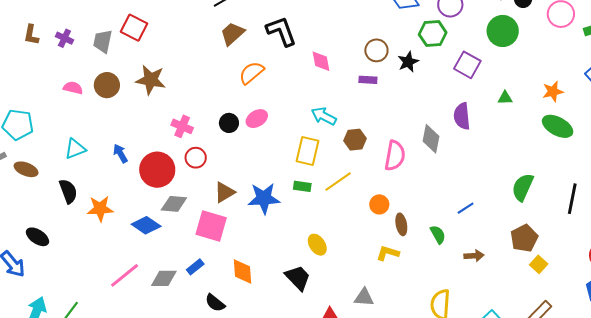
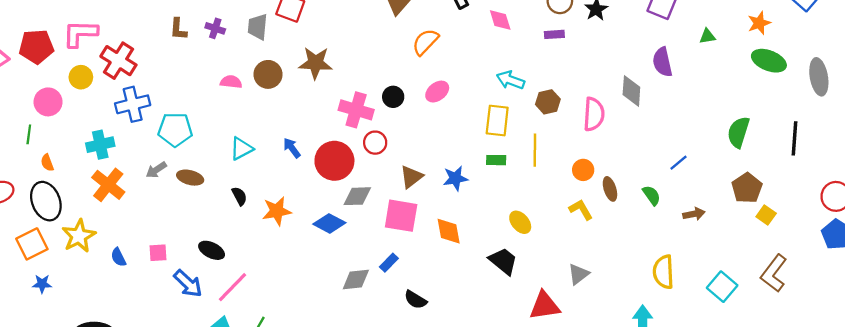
black circle: (229, 123) -> (393, 97), moved
pink cross: (182, 126) -> (356, 110), size x1.4
yellow line: (338, 182) -> (535, 150), turned -48
black semicircle: (68, 191) -> (239, 196), size x0.7
blue star: (264, 198) -> (455, 178), size x0.7
yellow L-shape: (388, 253) -> (581, 210), moved, turned 50
orange diamond: (243, 271) -> (449, 231), moved
pink line: (125, 275) -> (232, 287), moved
gray triangle: (364, 297) -> (578, 274), turned -35

